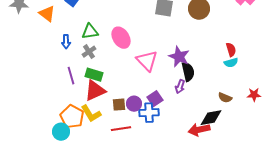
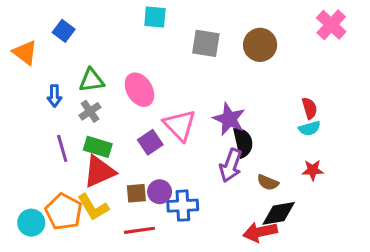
purple arrow: (180, 87) -> (231, 165), size x1.5
red star: (254, 95) -> (313, 170), moved
brown semicircle: (225, 98) -> (268, 182), moved
purple square: (155, 99) -> (150, 142), moved
cyan circle: (61, 132) -> (31, 223), moved

